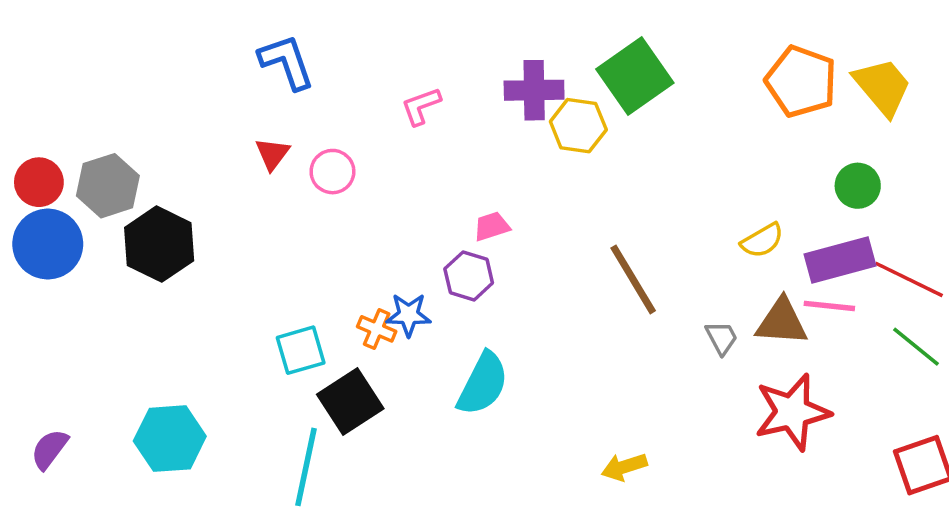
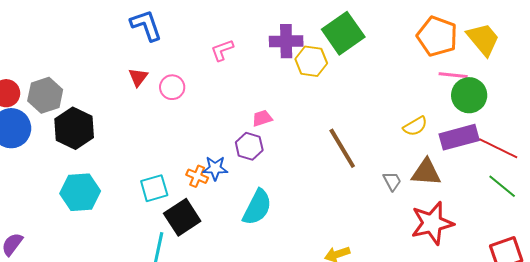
green circle: (858, 186) -> (469, 95), size x1.4
pink line: (829, 306) -> (453, 75), moved
cyan hexagon: (170, 439) -> (80, 192), moved

